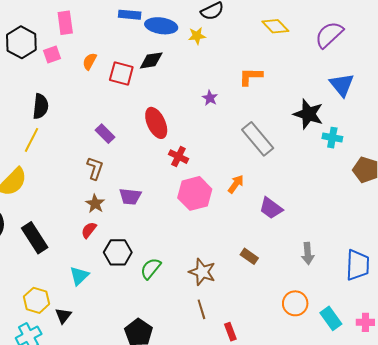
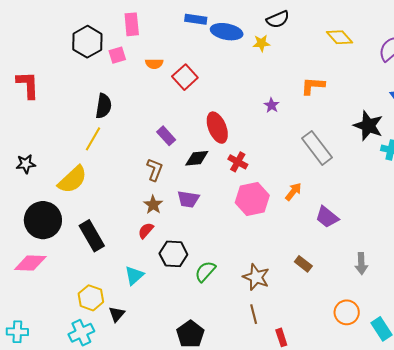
black diamond: (151, 60) -> (197, 158), moved
orange semicircle: (90, 61) -> (154, 64), turned -120
red square: (121, 74) -> (185, 77), turned 30

